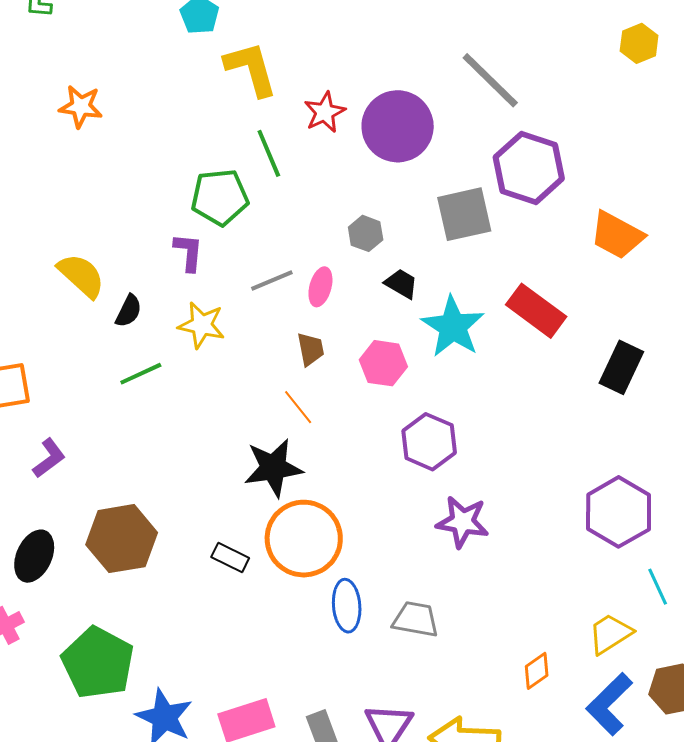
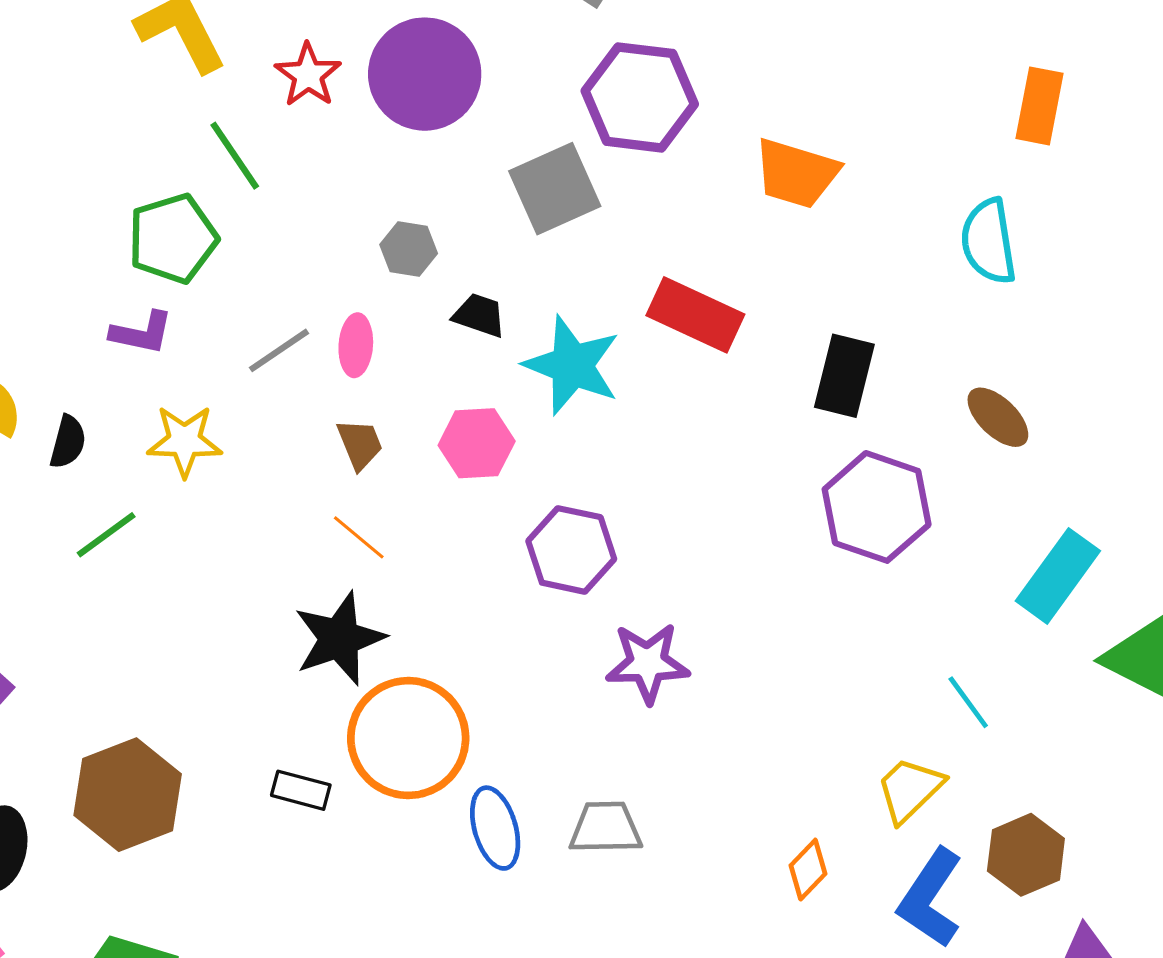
purple L-shape: (188, 252) -> (142, 333), turned 108
purple hexagon: (619, 512) -> (877, 507), moved

